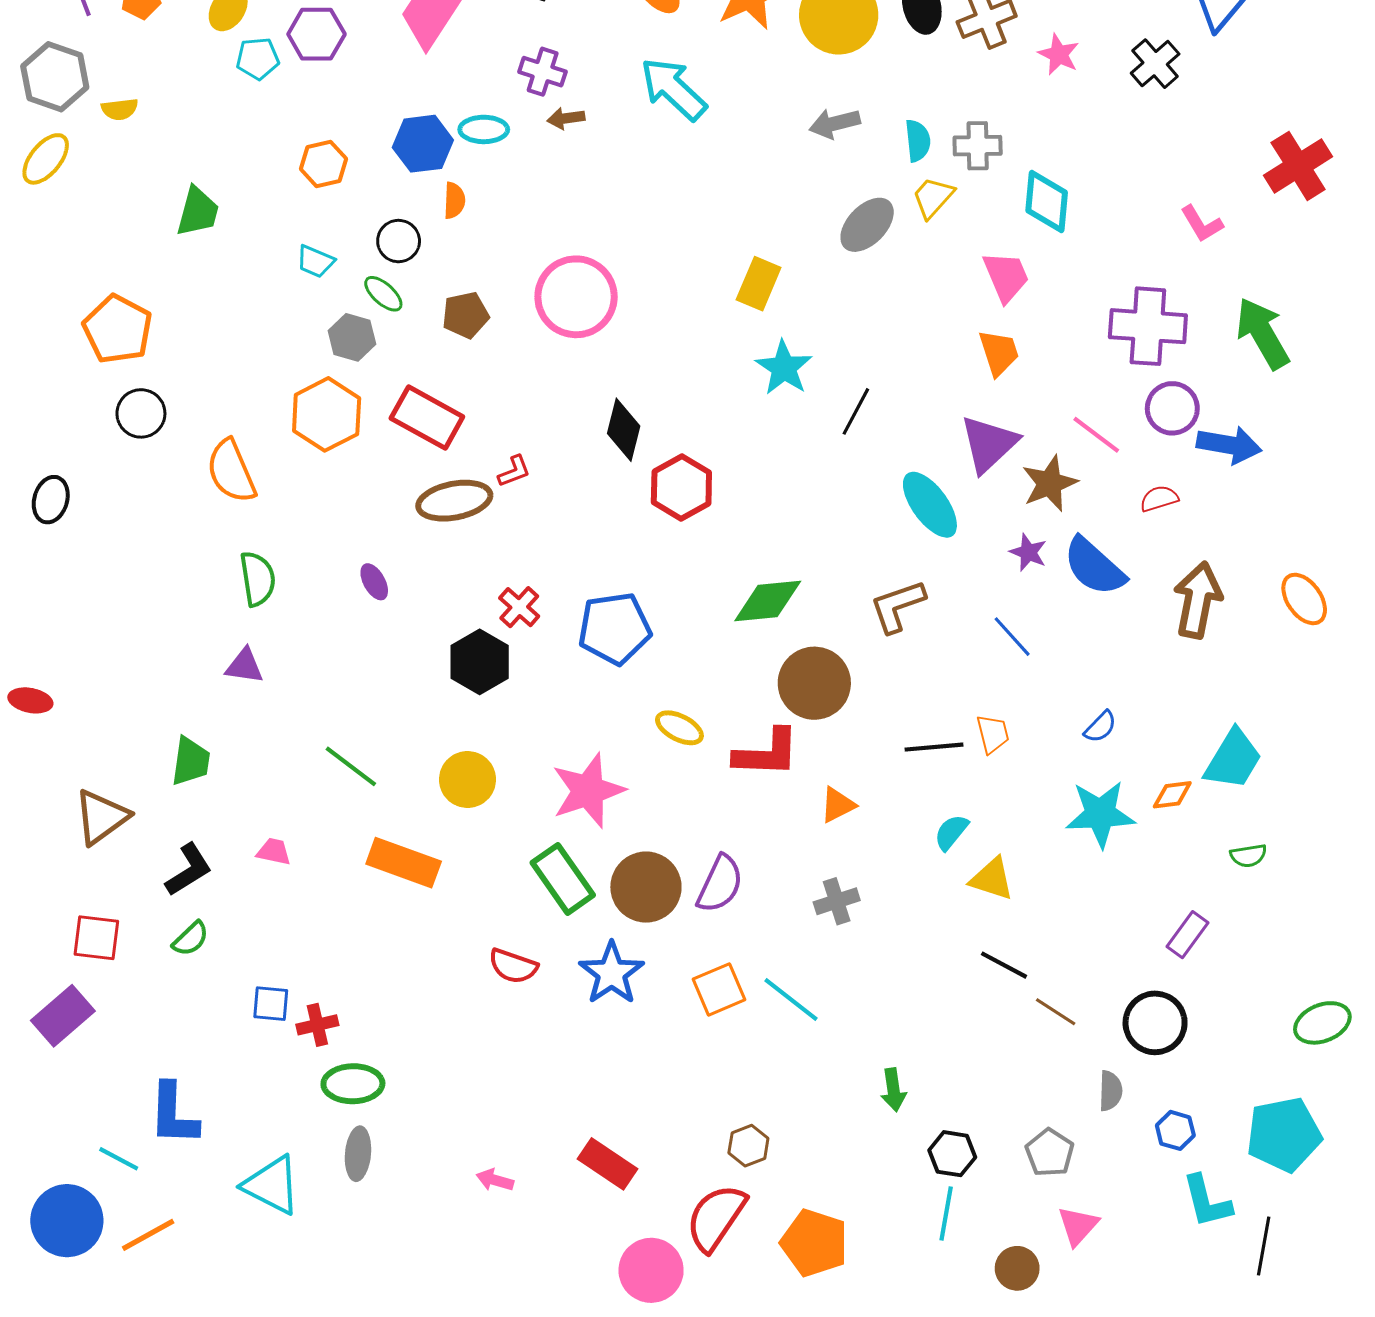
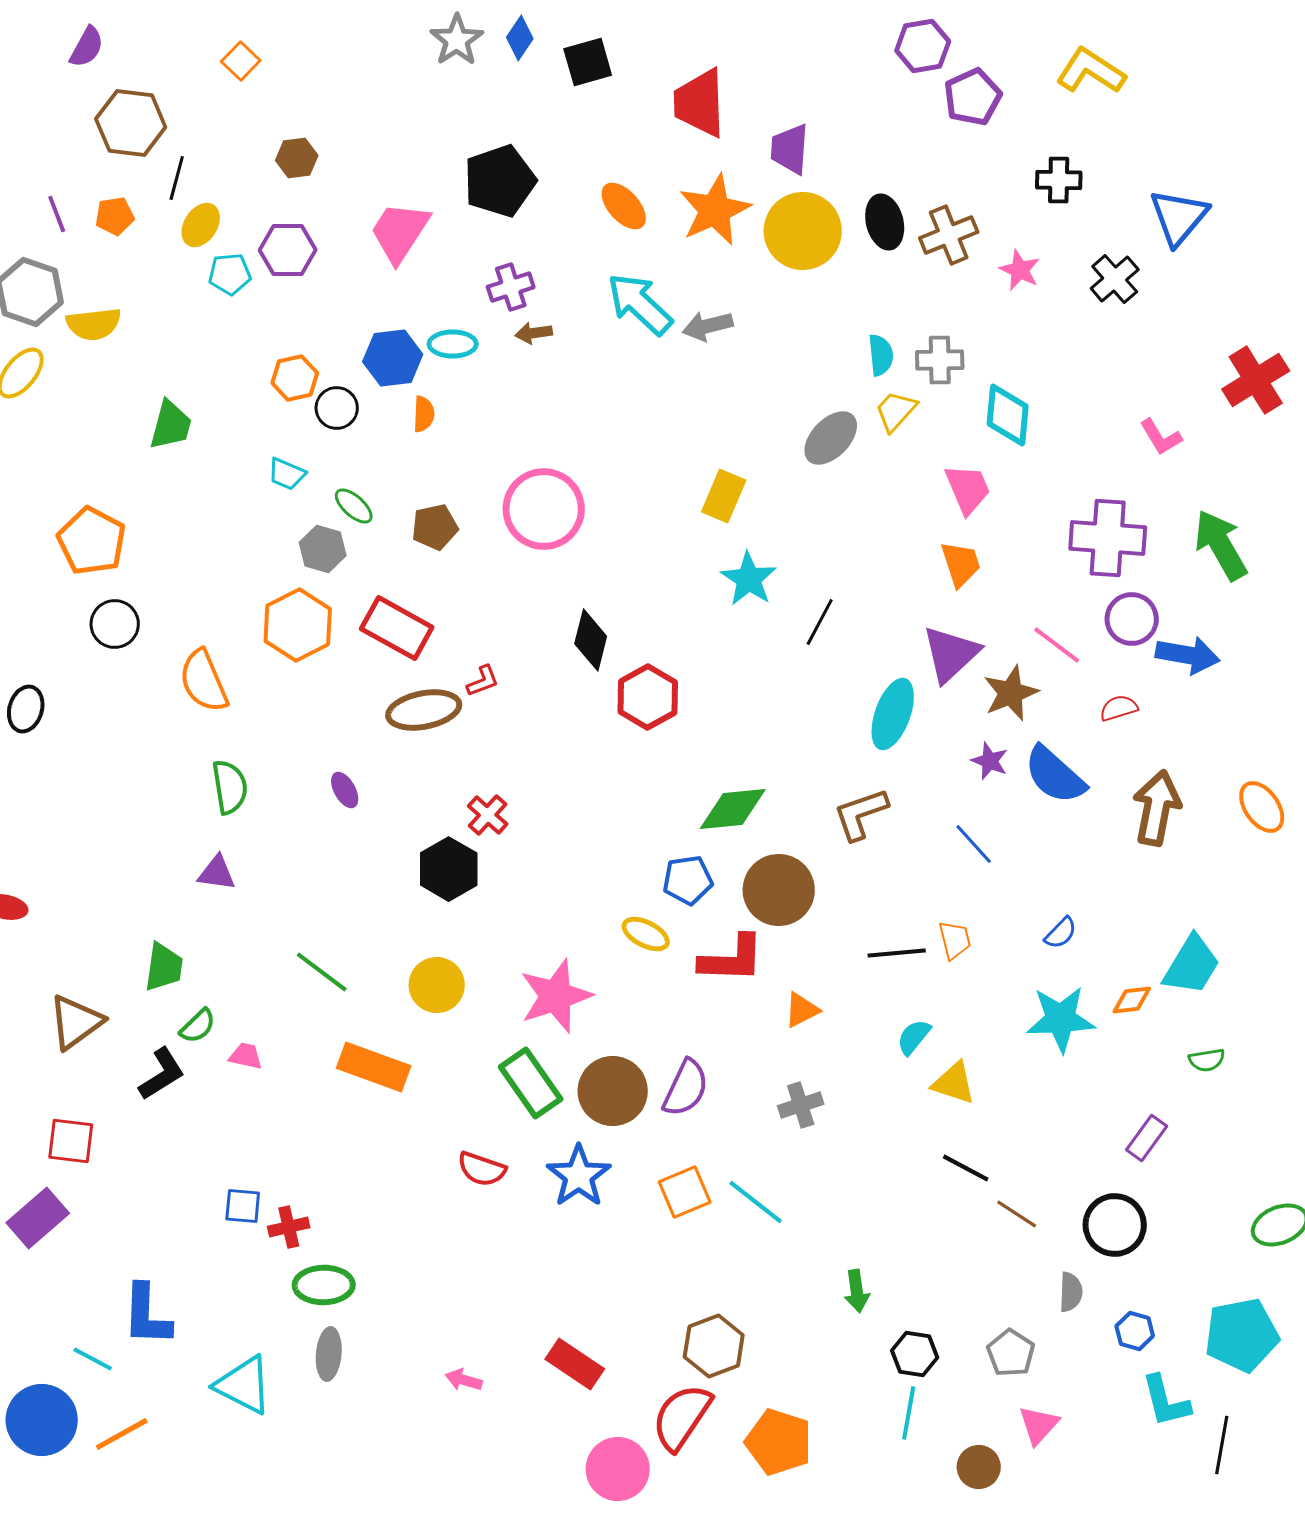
purple cross: (543, 72) -> (511, 287), turned -36
yellow semicircle: (120, 109) -> (94, 324), size x1.5
gray arrow: (835, 123) -> (708, 326), moved
black circle: (399, 241) -> (337, 408), moved
cyan ellipse: (930, 505) -> (893, 714), turned 56
blue pentagon: (615, 628) -> (688, 880), moved, size x0.7
green semicircle: (191, 939) -> (198, 1026), moved
brown hexagon: (748, 1146) -> (714, 1346), size x1.5

